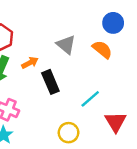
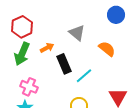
orange semicircle: (102, 49) -> (107, 49), moved
cyan line: (90, 99) -> (84, 76), moved

